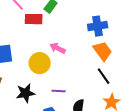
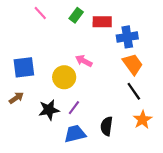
red rectangle: (34, 19) -> (102, 22), moved
purple line: (59, 91) -> (74, 108), moved, turned -56

